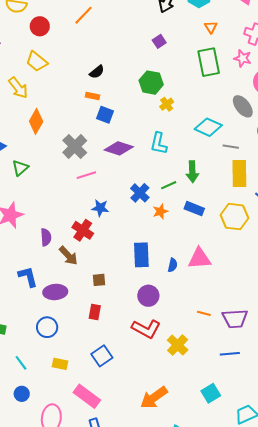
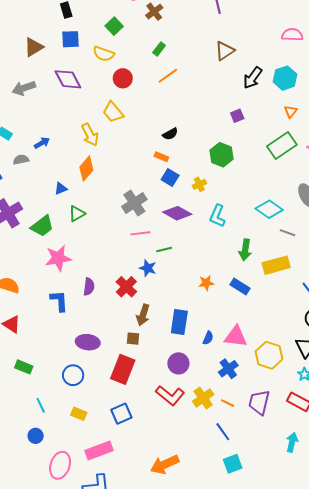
green rectangle: (209, 62) -> (282, 146), turned 56
yellow cross: (167, 104) -> (199, 184), moved
orange diamond: (36, 121) -> (86, 169), moved
yellow rectangle: (239, 173) -> (276, 265), moved, turned 64
green line: (169, 185) -> (164, 249), moved
blue cross: (140, 193) -> (228, 369), moved
yellow hexagon: (234, 217) -> (269, 355), moved
brown arrow: (68, 256) -> (143, 315), moved, turned 50
blue L-shape: (28, 277) -> (59, 301), moved
red rectangle: (95, 312) -> (123, 369), size x1.8
orange line: (204, 313) -> (228, 403), moved
purple trapezoid: (235, 319) -> (259, 402), turned 96
yellow cross: (178, 345) -> (203, 398), moved
blue line: (230, 354) -> (223, 432), moved, turned 48
cyan square: (211, 393) -> (233, 464), moved
pink rectangle: (87, 396) -> (99, 451), turned -68

